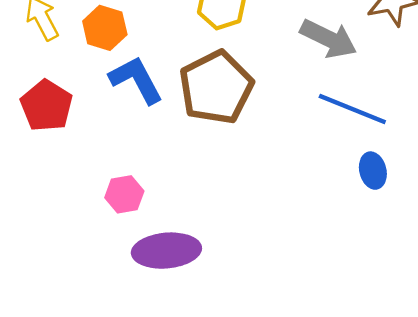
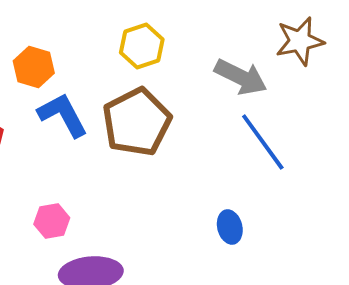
blue line: (352, 109) -> (263, 142), turned 32
blue ellipse: (373, 171) -> (230, 227), moved

